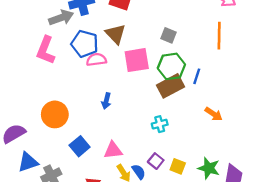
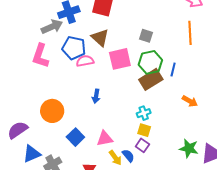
yellow square: (178, 166) -> (144, 130), moved

